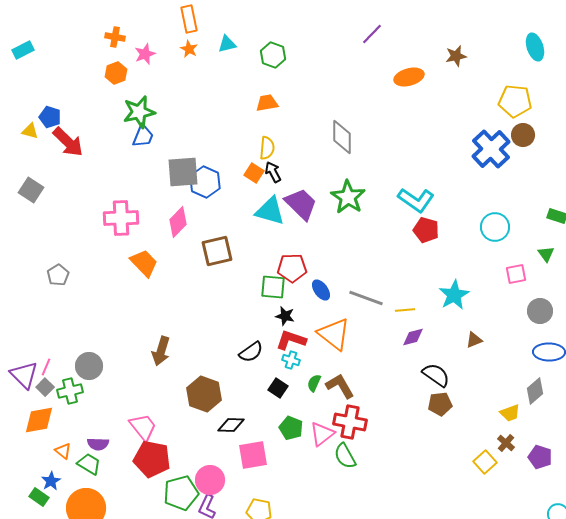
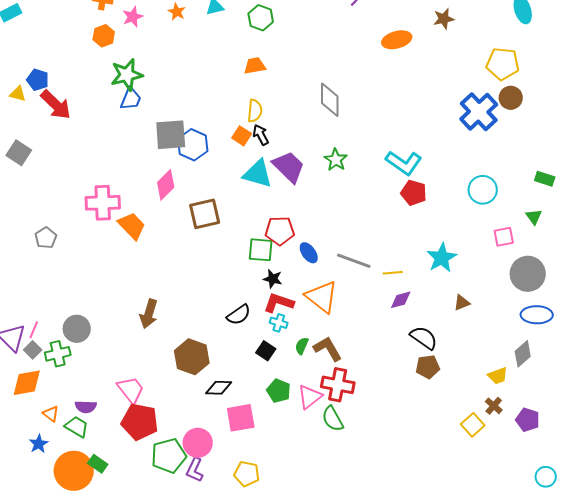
green star: (348, 197) -> (336, 160), size x0.7
pink cross: (121, 218) -> (103, 203), moved
gray circle: (540, 311) -> (528, 274), size x1.4
green rectangle: (39, 497) -> (98, 464), moved

